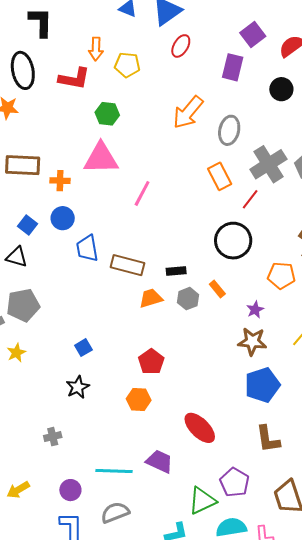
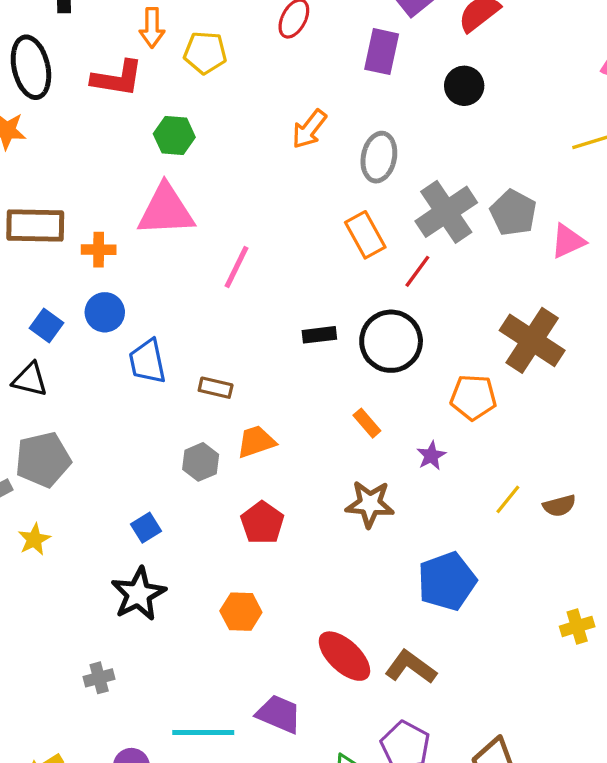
orange arrow: (188, 112) -> (309, 129), size x0.7
brown rectangle: (127, 265) -> (216, 388), size x0.6
black rectangle: (176, 271) -> (319, 335), moved
gray hexagon: (188, 299) -> (201, 462), moved
brown star: (252, 342) -> (370, 504), moved
red pentagon: (151, 362) -> (262, 523), moved
black star: (78, 387) -> (138, 594), size x1.4
brown L-shape: (268, 439) -> (411, 667), moved, turned 136

